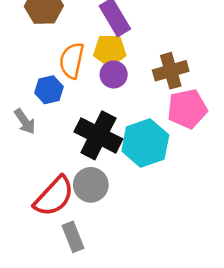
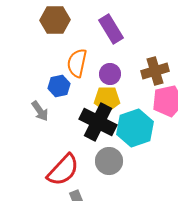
yellow pentagon: (110, 50) -> (107, 99), moved
gray circle: (91, 185) -> (109, 161), moved

